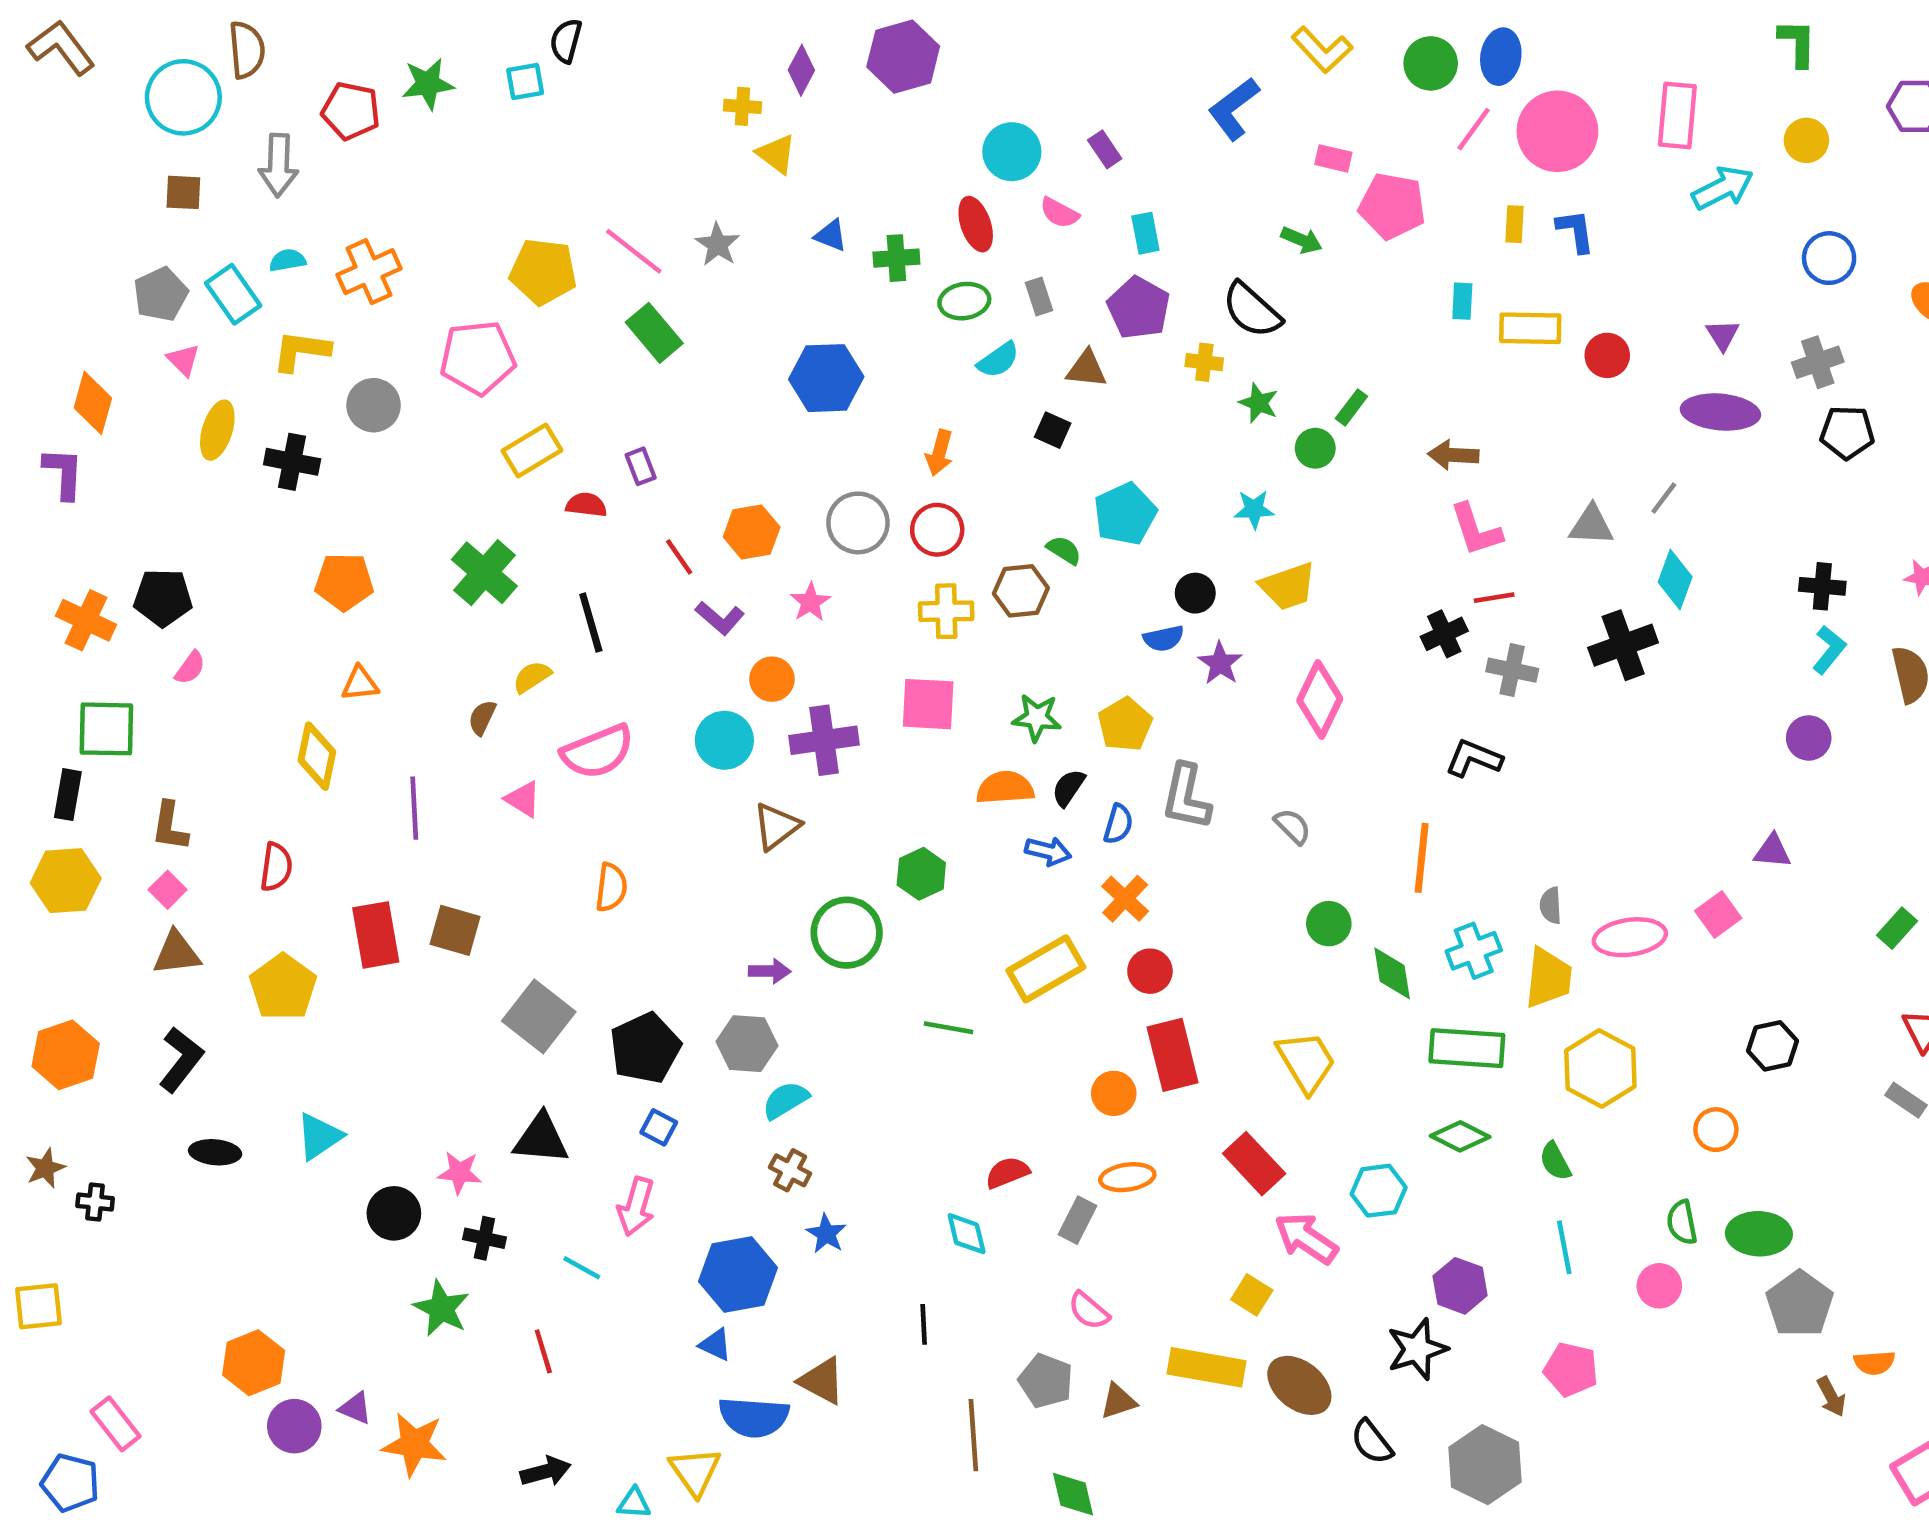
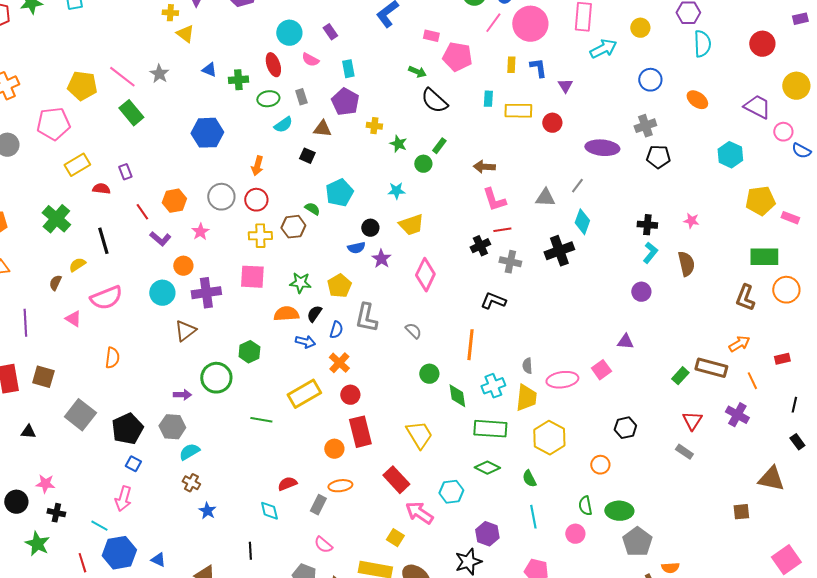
black semicircle: (1252, 310) -> (434, 101), moved
purple triangle: (1723, 335) -> (565, 86), moved
black triangle: (541, 1139) -> (28, 432), moved, size x0.6
blue hexagon: (738, 1274) -> (119, 553), moved

